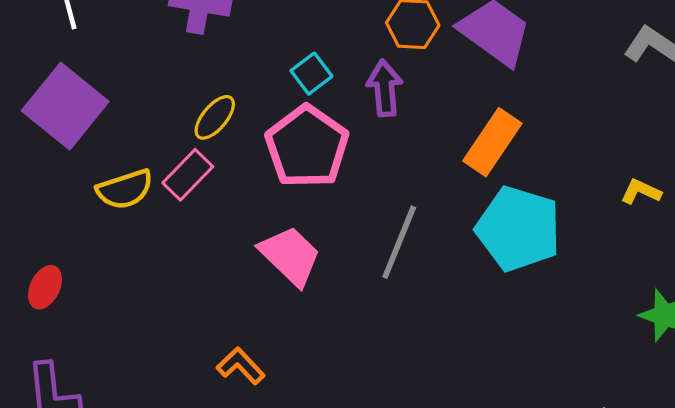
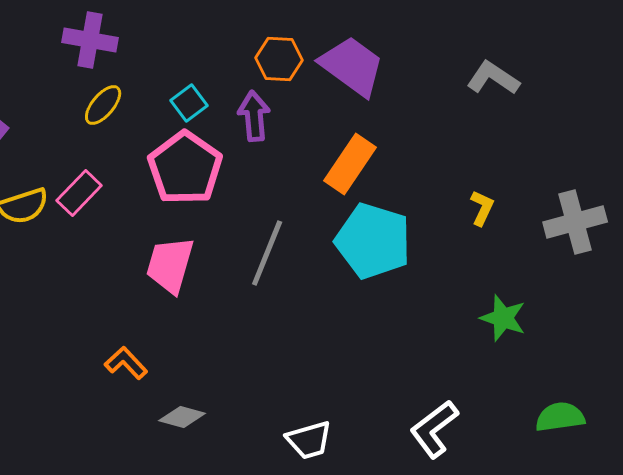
yellow ellipse: (215, 117) -> (103, 105), moved
yellow L-shape: (641, 192) -> (482, 208), turned 90
pink trapezoid: (290, 256) -> (170, 265), turned -118

